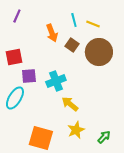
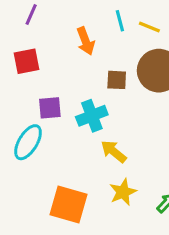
brown square: (72, 45) -> (117, 80), moved, turned -32
red square: (14, 57) -> (26, 61), moved

